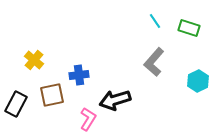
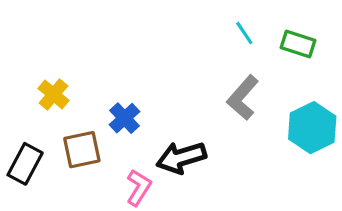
blue cross: (79, 75) -> (124, 118), turned -36
cyan hexagon: (198, 81) -> (312, 128), size x1.4

